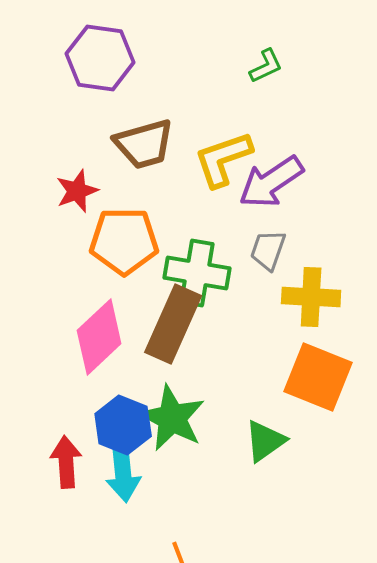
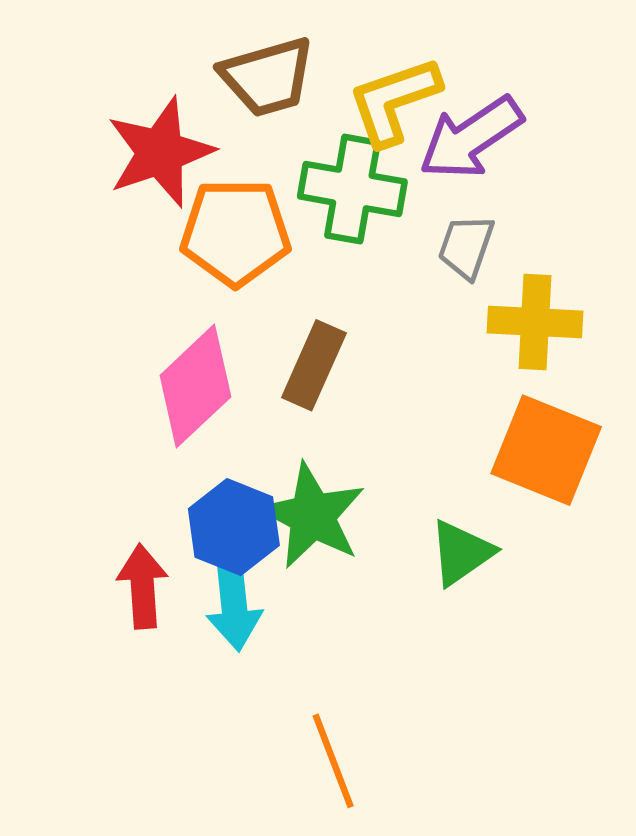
red star: (77, 191) -> (160, 152), size x1.6
green cross: (197, 273) -> (352, 189), moved
brown rectangle: (173, 324) -> (314, 365), size x0.7

